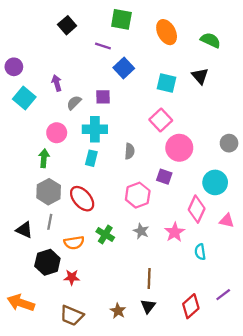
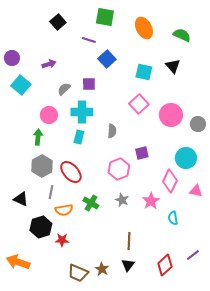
purple arrow: (57, 83) -> (49, 64), moved, turned 88
pink circle: (179, 148) -> (171, 115), moved
purple square: (164, 177) -> (142, 153), turned -32
gray line: (50, 222) -> (51, 192), moved
brown trapezoid: (72, 315) -> (78, 273), moved

